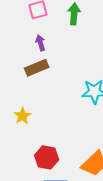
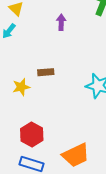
brown rectangle: (37, 68) -> (46, 72), moved, size x0.7

